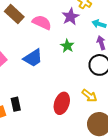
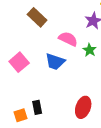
pink semicircle: (42, 22) -> (68, 39), moved
blue trapezoid: (33, 58) -> (55, 62), turned 50

